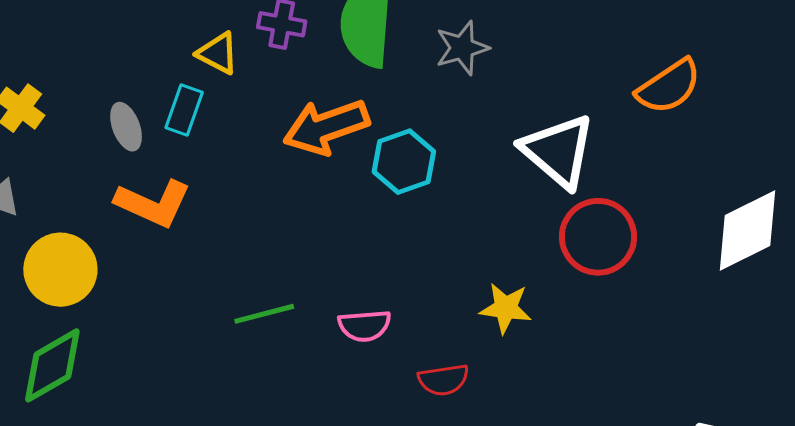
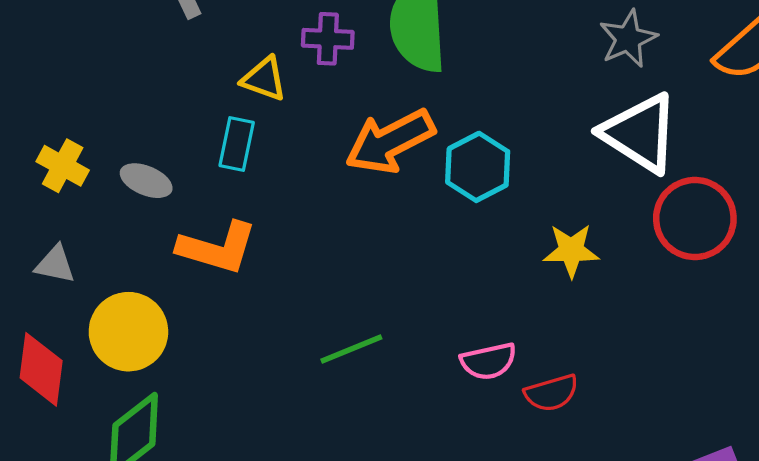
gray star: (462, 48) -> (628, 39), moved
gray ellipse: (126, 127) -> (146, 181), moved, turned -39
yellow star: (506, 308) -> (571, 250), moved
pink semicircle: (365, 326) -> (489, 361), moved

